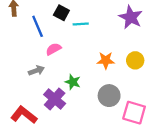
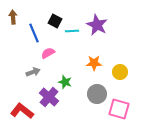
purple star: (131, 17) -> (97, 25), moved
yellow circle: (135, 60) -> (120, 72), moved

